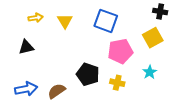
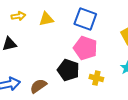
yellow triangle: (65, 21) -> (46, 19), turned 49
pink pentagon: (120, 51) -> (85, 48), moved, turned 30

